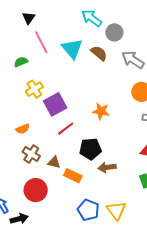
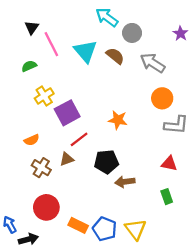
black triangle: (29, 18) -> (32, 27), moved
brown triangle: (54, 162) -> (67, 159), moved, turned -32
orange rectangle: (73, 176) -> (78, 225), moved

